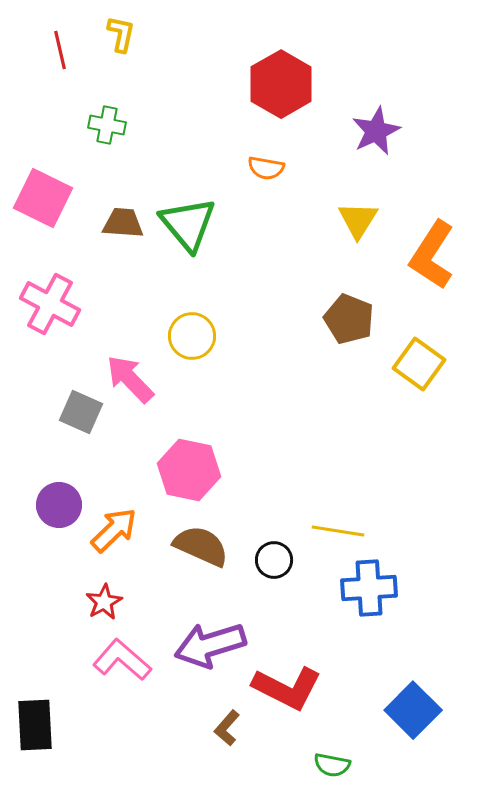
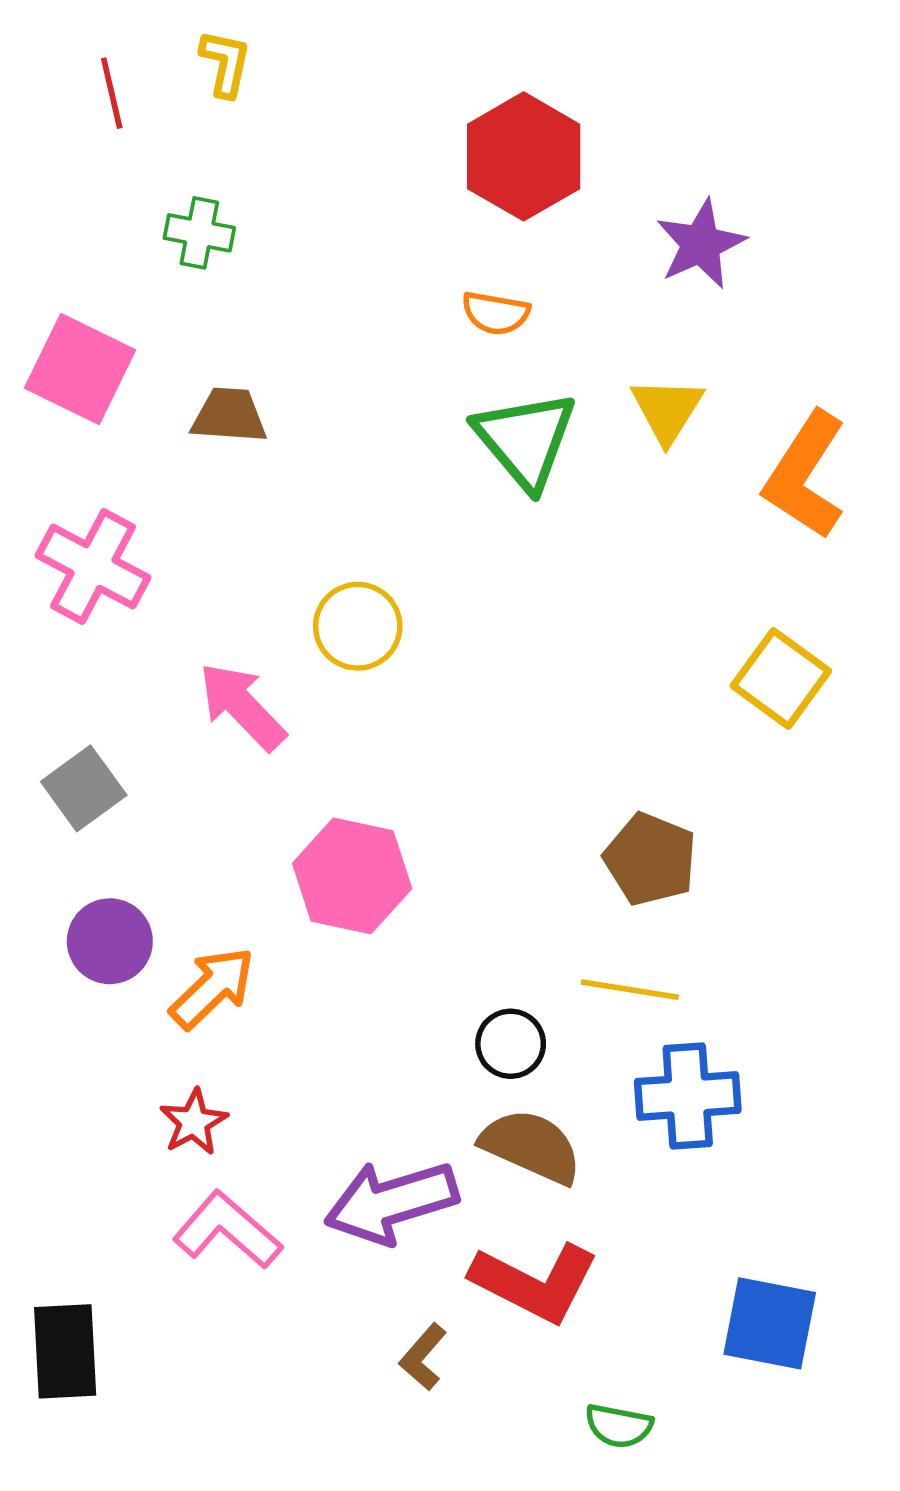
green triangle: (188, 224) -> (525, 440), moved
brown pentagon: (349, 319) -> (650, 859), moved
gray square: (81, 412) -> (84, 788), moved, turned 30
brown semicircle: (201, 546) -> (531, 1146), moved
blue square: (413, 710) -> (770, 1323), turned -34

